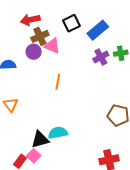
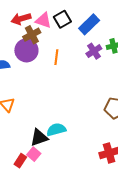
pink triangle: (52, 46) -> (43, 20), moved
purple circle: (34, 52) -> (26, 50), size x1.5
orange line: (58, 82) -> (56, 57), moved

